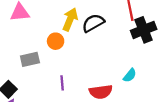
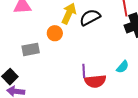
purple line: (62, 83) -> (84, 71), moved

